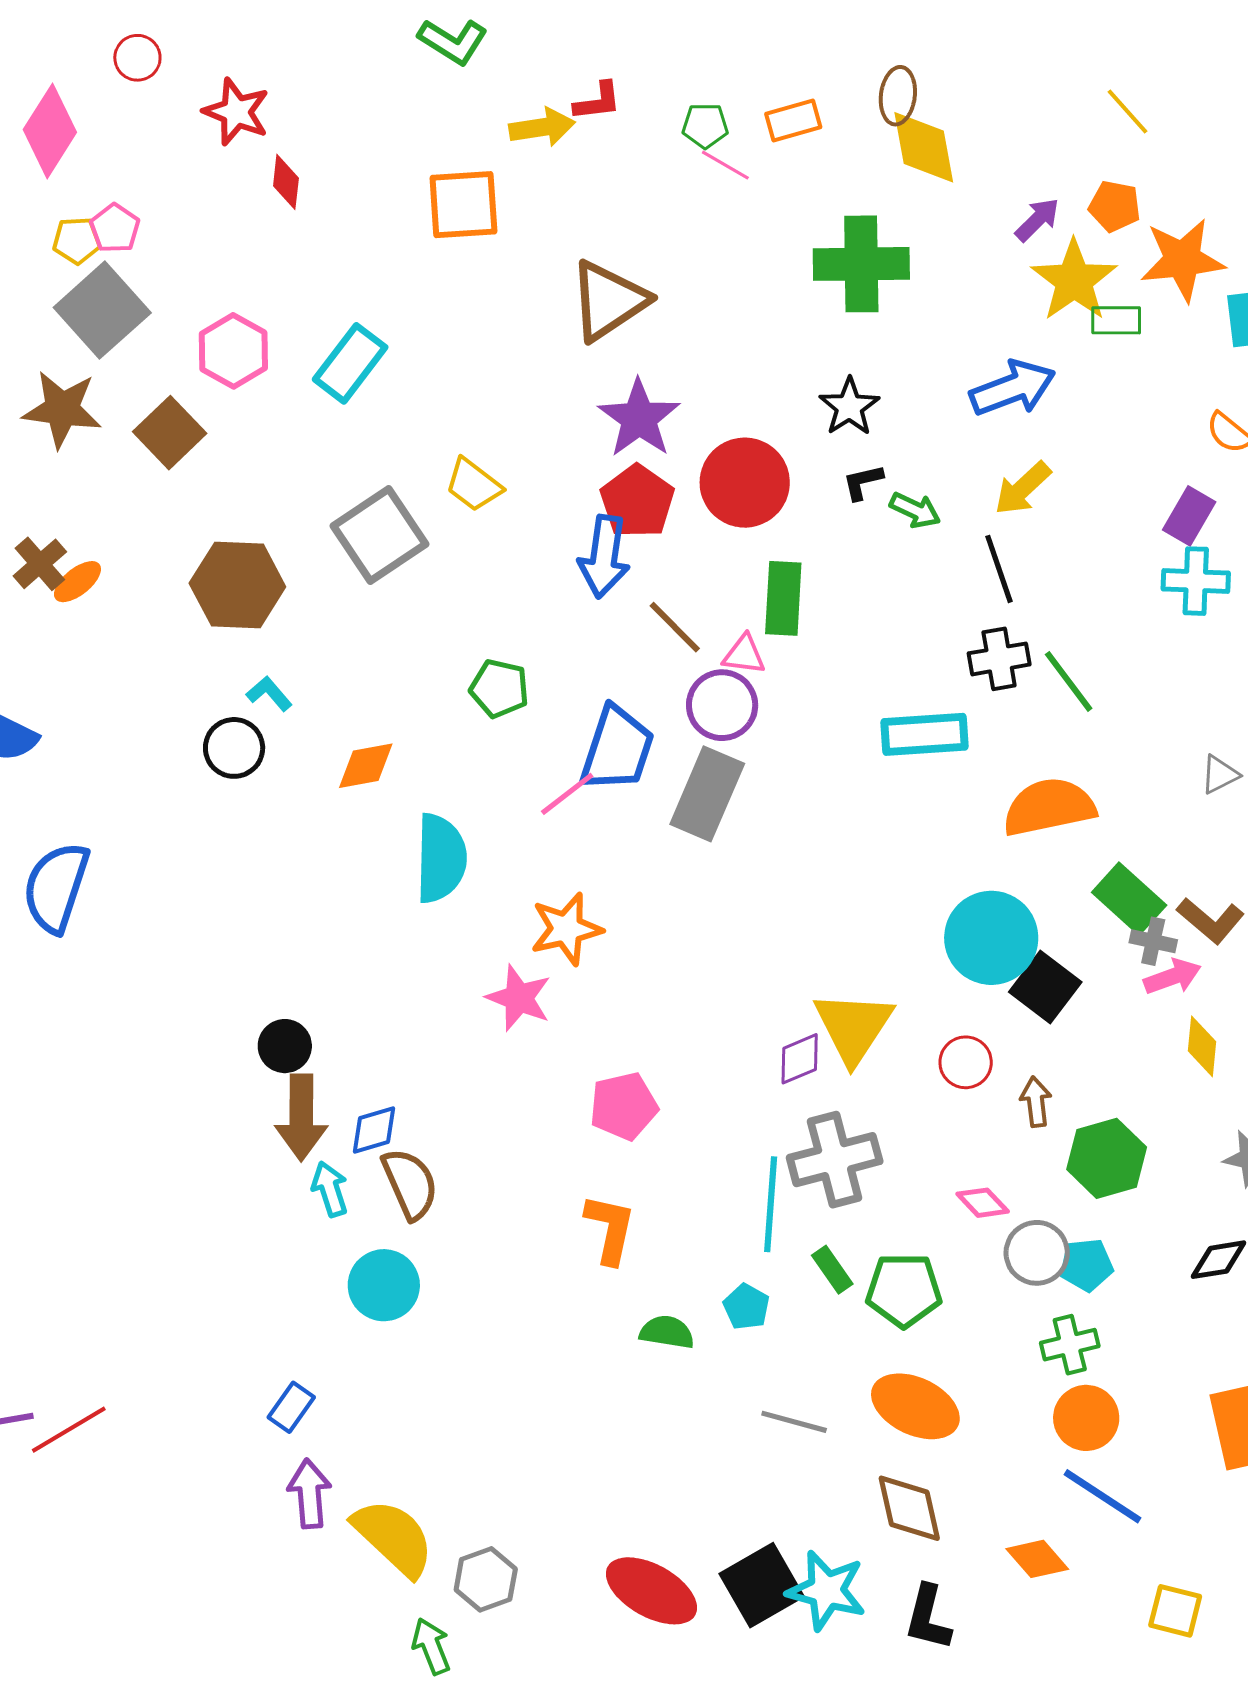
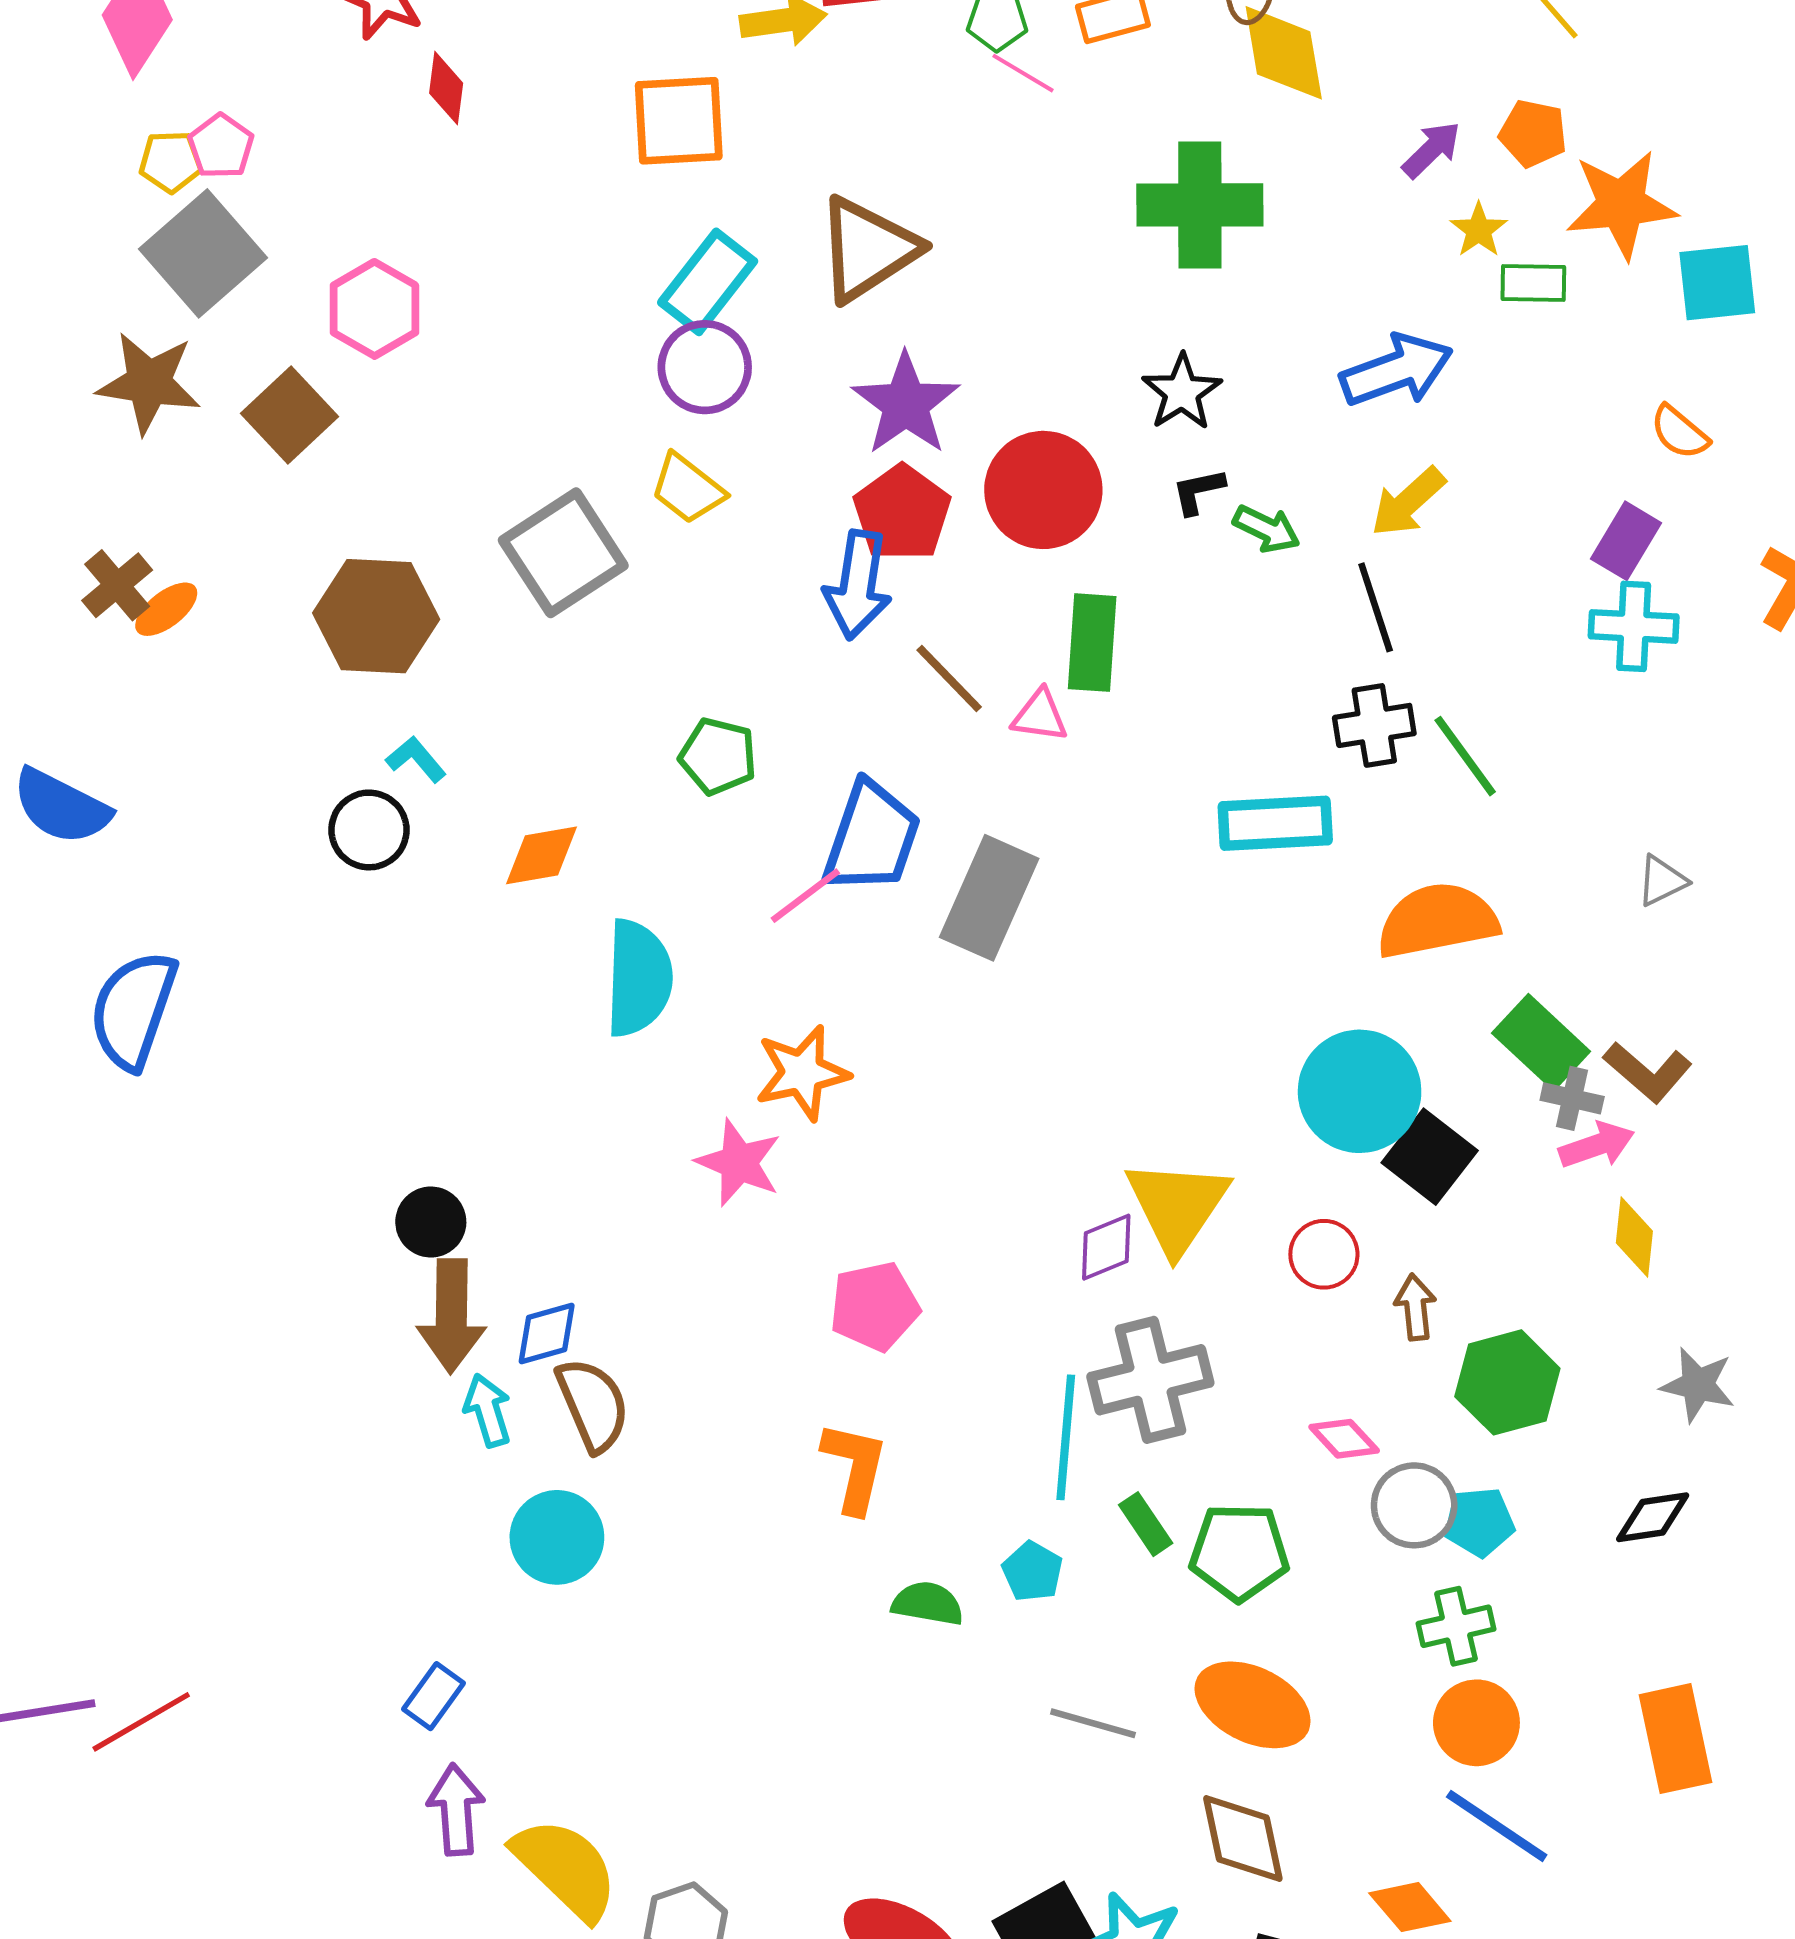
yellow star: (1074, 280) -> (1479, 230), size x0.5
cyan rectangle: (350, 363) -> (708, 282), moved
purple circle: (722, 705) -> (705, 367), moved

